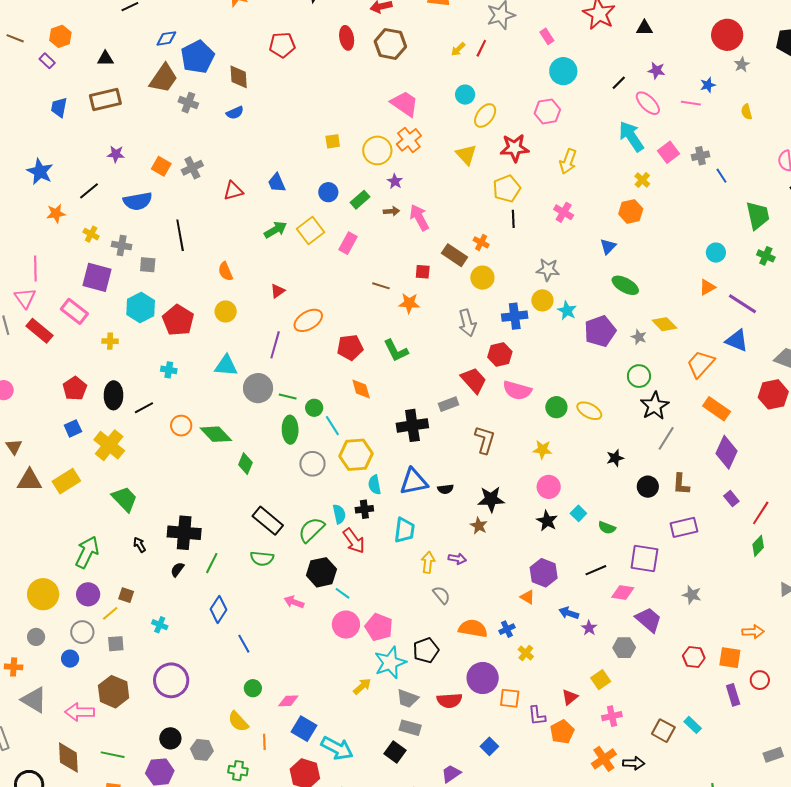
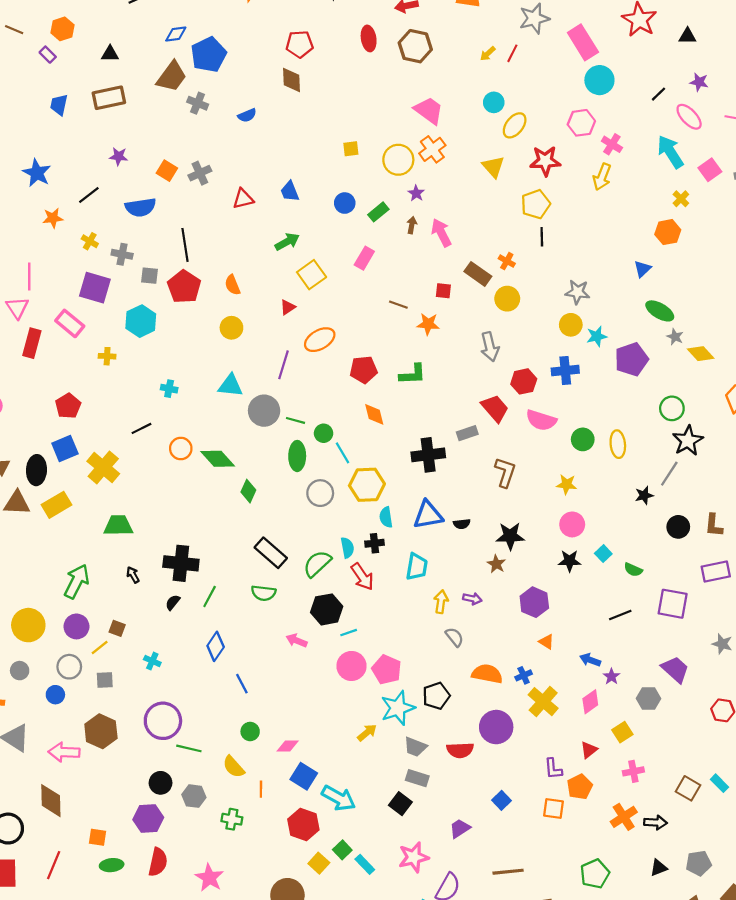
pink rectangle: (547, 36) -> (583, 42), size x2.0
brown diamond: (239, 77) -> (292, 80), moved
brown arrow: (391, 211) -> (412, 225), turned -77
pink cross: (564, 212) -> (612, 144), moved
yellow square: (310, 230) -> (312, 275), moved
cyan star: (567, 311) -> (597, 336), turned 30
blue cross: (515, 316) -> (565, 371), moved
red pentagon: (178, 320) -> (184, 287), moved
red rectangle: (39, 331) -> (32, 343), turned 64
gray star: (639, 337) -> (675, 337), moved
green L-shape: (396, 351) -> (413, 374), turned -68
black ellipse: (114, 395) -> (36, 470), moved
yellow ellipse: (589, 411) -> (618, 444), turned 55
blue square: (73, 428) -> (65, 449), size x1.4
gray line: (666, 438) -> (669, 474), moved
green trapezoid: (125, 499) -> (118, 525), turned -48
black star: (547, 521) -> (570, 561), turned -30
purple hexagon: (544, 573) -> (534, 602), moved
cyan line: (342, 593) -> (349, 633), turned -56
pink diamond: (623, 593) -> (590, 702), moved, turned -45
yellow cross: (526, 653) -> (543, 702), size x1.8
orange square: (510, 698) -> (553, 808), moved
green line: (113, 755) -> (189, 748), moved

